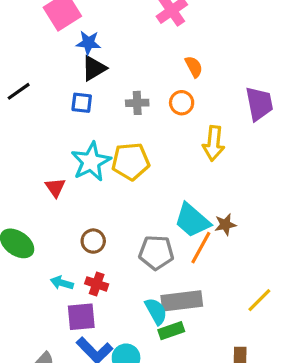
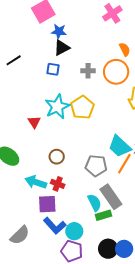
orange circle: (182, 103) -> (116, 72), size x1.6
yellow pentagon: (131, 161) -> (82, 107), turned -30
cyan arrow: (62, 283) -> (36, 182), size x1.5
gray rectangle: (182, 301) -> (111, 197), turned 60

